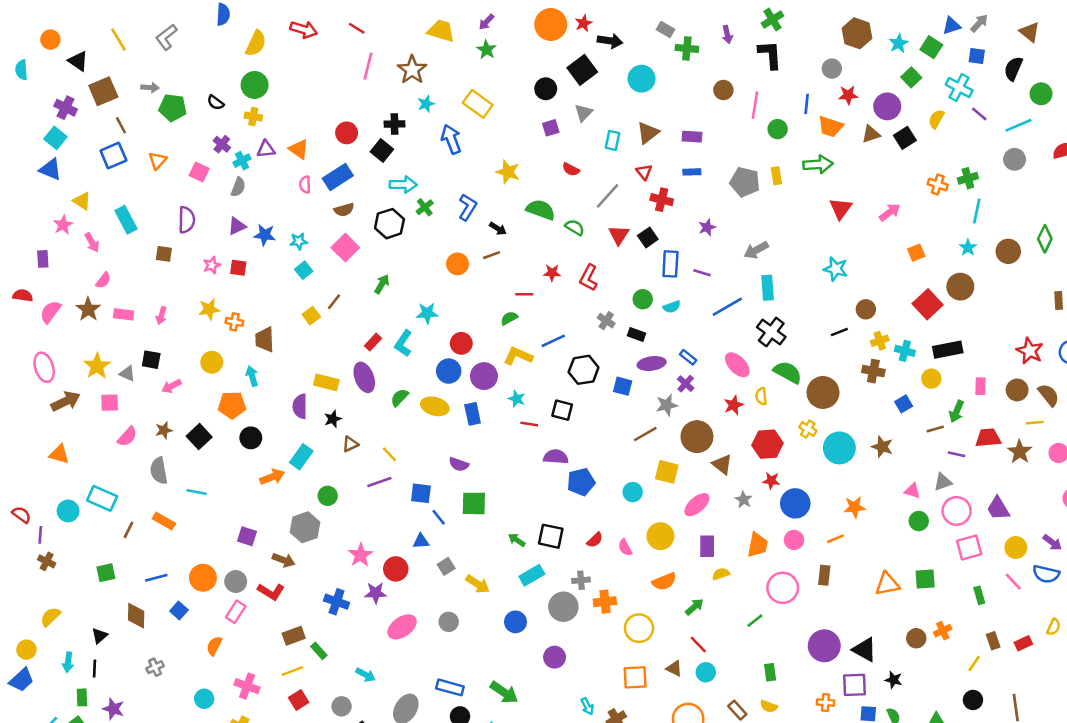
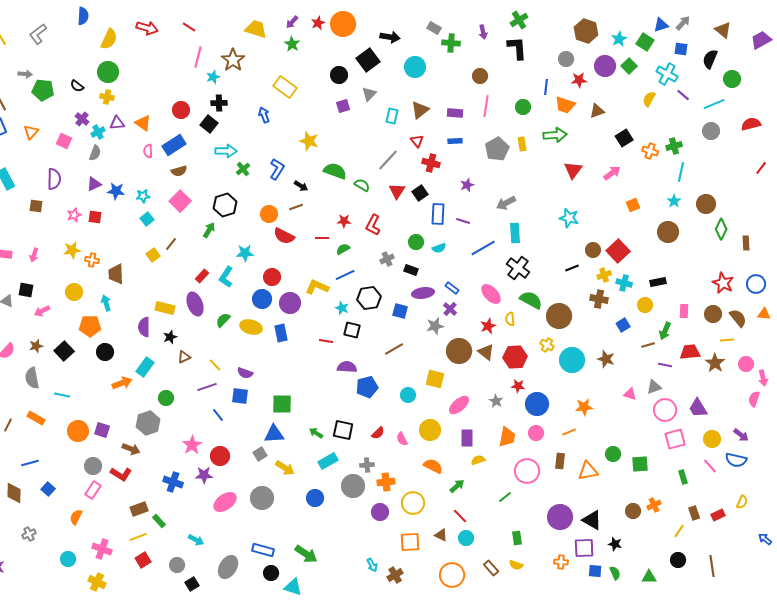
red star: (584, 23) -> (318, 23), moved
cyan star: (426, 104) -> (213, 77), moved
pink line: (755, 105) -> (486, 106), moved
purple circle: (887, 106) -> (605, 66), moved
black square: (905, 138) -> (624, 138), moved
blue arrow: (451, 139) -> (264, 115), size x0.7
red semicircle: (571, 169) -> (284, 236), moved, size x1.5
gray pentagon: (745, 182) -> (497, 149), turned 30
black hexagon: (389, 224) -> (225, 205), moved
green diamond: (1045, 239) -> (721, 229), moved
red square: (928, 304) -> (618, 251), moved
green semicircle: (509, 318) -> (343, 249), moved
gray cross: (606, 321) -> (387, 259), turned 32
black rectangle: (948, 350) -> (658, 282), size x0.7
cyan star: (517, 399) -> (342, 308), moved
brown line: (645, 434) -> (394, 349), moved
purple semicircle: (459, 464) -> (245, 373), moved
brown triangle: (722, 464) -> (486, 352), moved
blue line: (439, 517) -> (218, 415), moved
green circle: (919, 521) -> (613, 454), moved
blue triangle: (421, 541) -> (274, 434), moved, size x1.5
orange circle: (203, 578) -> (78, 431), moved
orange semicircle: (664, 582) -> (433, 466), turned -132
orange triangle: (887, 584) -> (588, 471), moved
gray circle: (449, 622) -> (262, 498), size x1.5
purple circle: (555, 657) -> (380, 512), moved

